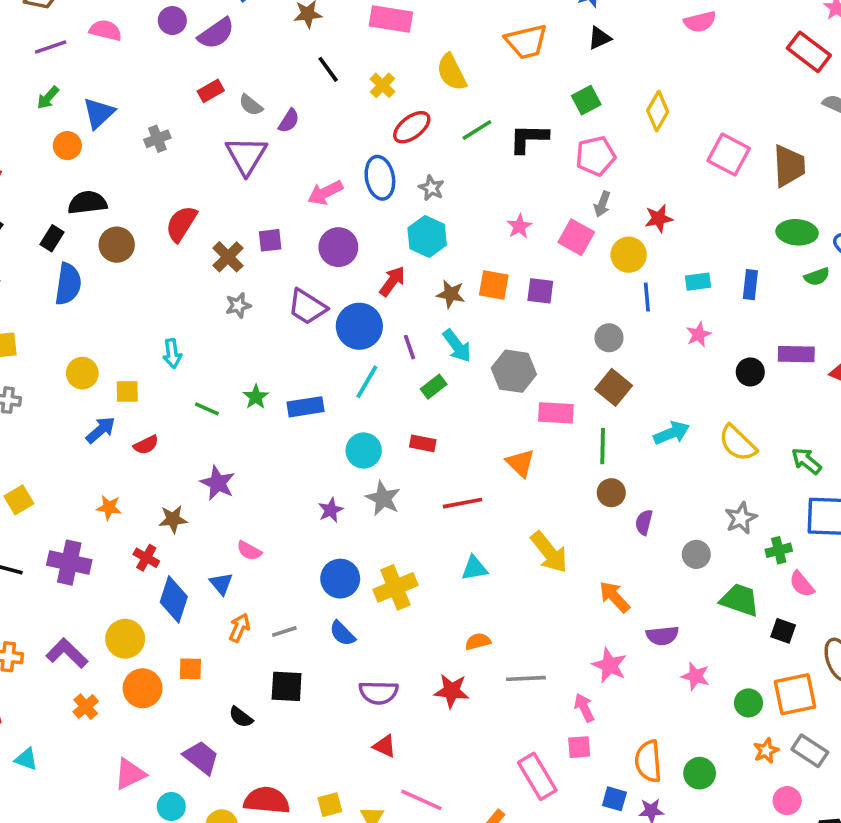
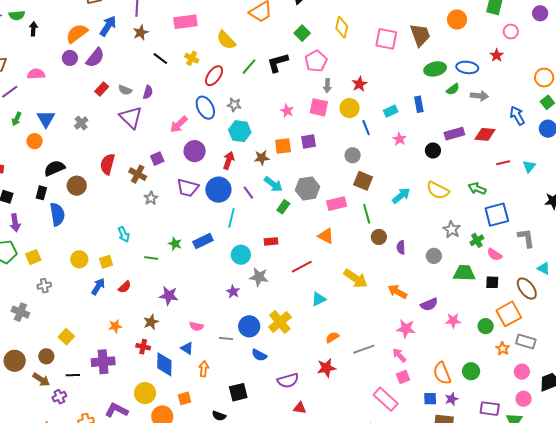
green rectangle: (434, 387) -> (283, 207), moved
gray line: (284, 632) -> (226, 338), moved, turned 40

